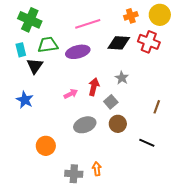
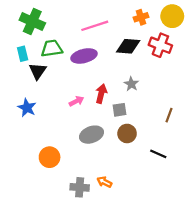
gray square: (111, 102) -> (119, 110), turned 32
orange arrow: (97, 169) -> (104, 182), turned -56

